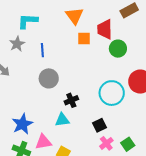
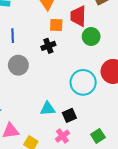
black cross: (71, 100) -> (48, 46), moved
cyan triangle: (62, 120) -> (48, 109), moved
pink cross: (106, 143) -> (62, 136), moved

